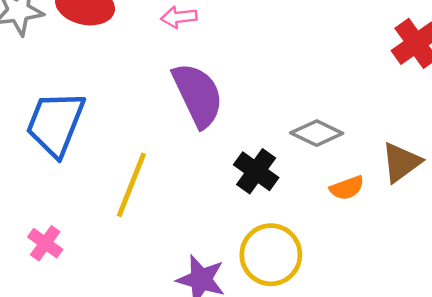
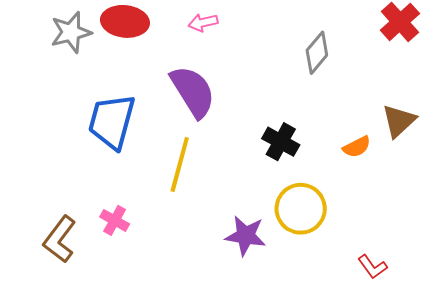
purple semicircle: (198, 95) -> (193, 92), moved
gray diamond: (317, 133) -> (317, 53), moved, turned -69

